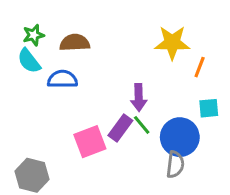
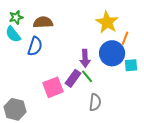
yellow star: (172, 43) -> (107, 22), turned 30
blue semicircle: (62, 79) -> (35, 46), turned 108
blue circle: (180, 137) -> (112, 53), moved
gray semicircle: (175, 165) -> (95, 102), moved

